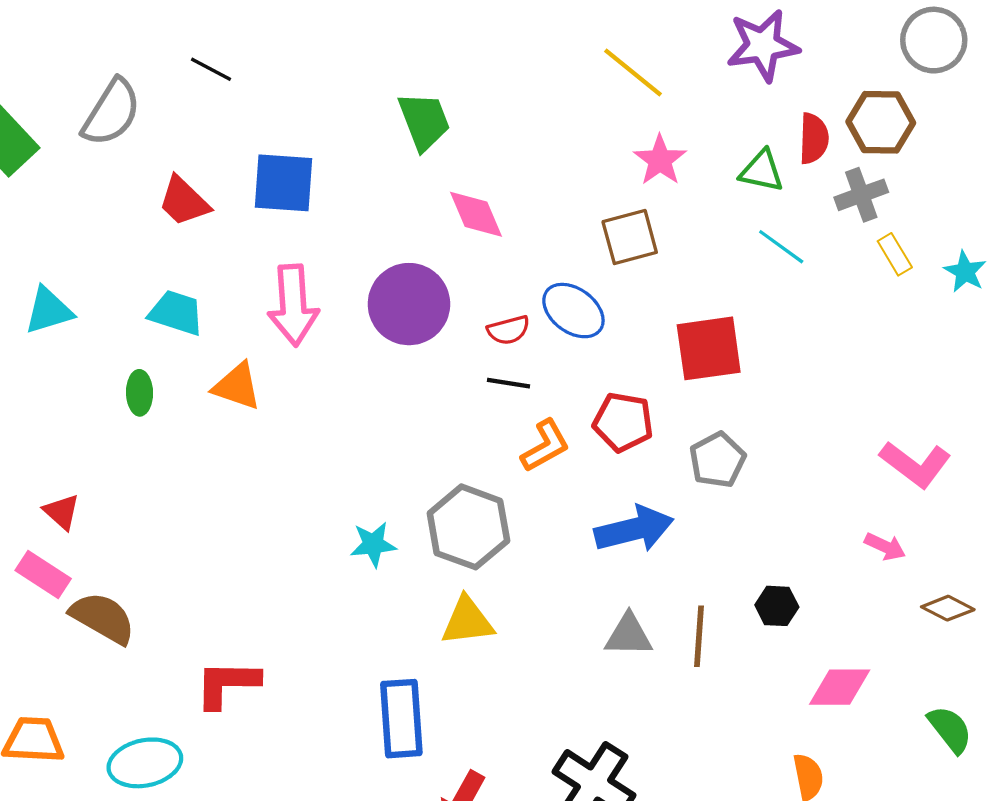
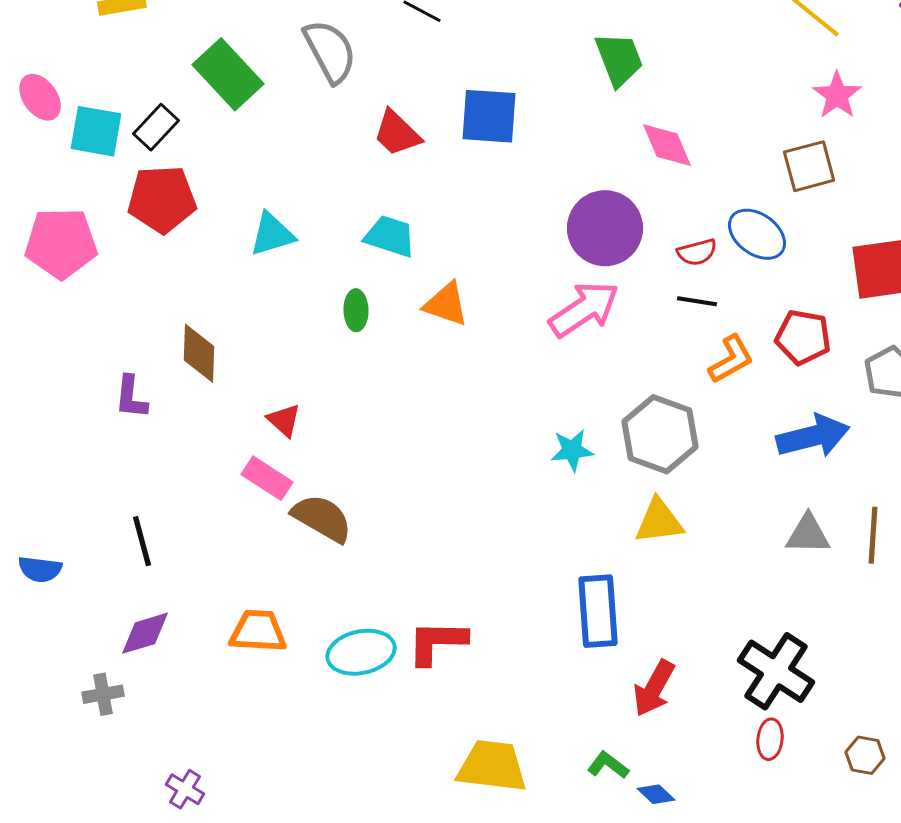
gray semicircle: (111, 113) -> (330, 51), turned -60
pink arrow: (293, 305) -> (584, 309), moved, turned -120
red L-shape: (227, 684) -> (437, 642), moved

